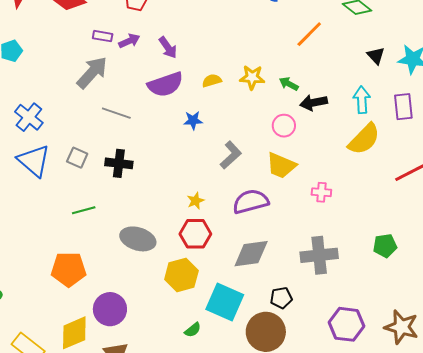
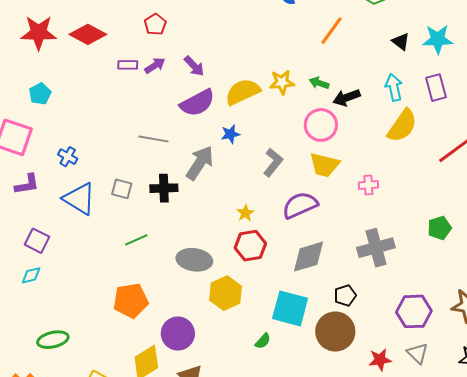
gray arrow: (92, 72) -> (200, 163), moved
yellow semicircle: (212, 81) -> (243, 92), size x1.8
blue cross: (29, 117) -> (68, 157), size x0.7
pink circle: (284, 126) -> (321, 125), size x1.4
yellow hexagon: (181, 275) -> (225, 293), moved

